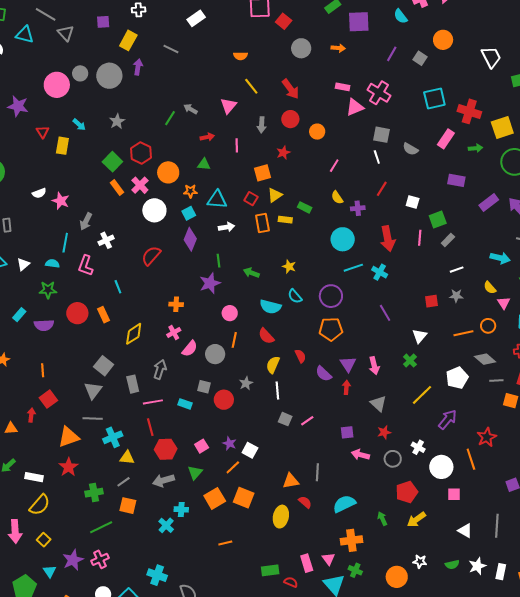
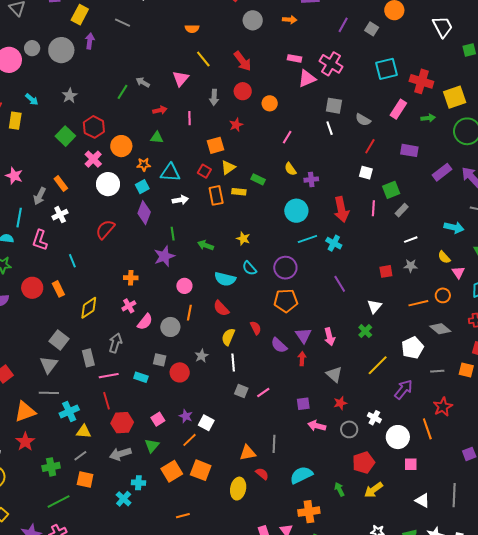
orange rectangle: (117, 188) -> (61, 183), moved
red line: (382, 189) -> (370, 146), moved
gray line: (496, 380) -> (437, 371), moved

